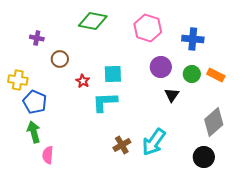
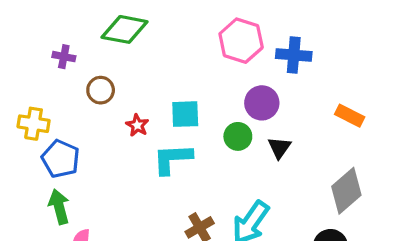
green diamond: (93, 21) -> (125, 29), moved
blue cross: (193, 39) -> (294, 55), moved
green circle: (192, 74) -> (238, 136), moved

